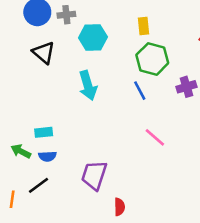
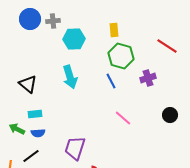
black triangle: (44, 53) -> (28, 84), moved

